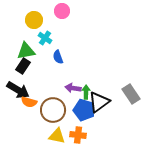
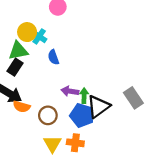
yellow circle: (34, 20) -> (27, 32), moved
brown circle: (53, 110) -> (48, 115), size x0.7
yellow triangle: (57, 136) -> (52, 144), turned 48

